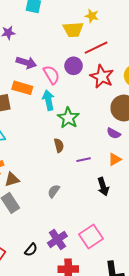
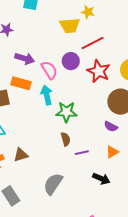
green star: (68, 118) -> (66, 112), turned -30
brown semicircle: (59, 145) -> (66, 139), moved
brown triangle: (12, 179) -> (21, 155), moved
black arrow: (103, 187) -> (101, 179), turned -48
gray semicircle: (54, 191) -> (53, 184), size x1.6

